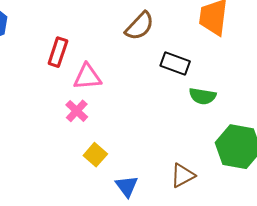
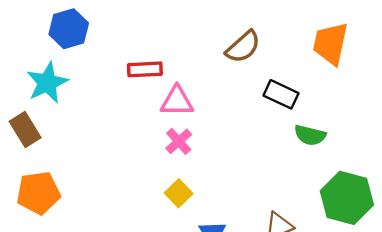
red rectangle: (58, 52) -> (145, 69), turned 64
pink cross: (77, 111) -> (179, 141), moved

